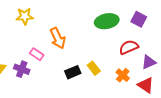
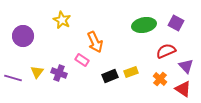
yellow star: (25, 16) -> (62, 20), turned 30
pink rectangle: (37, 54) -> (82, 60), moved
purple triangle: (149, 62) -> (186, 66), turned -49
yellow rectangle: (94, 68) -> (131, 72), turned -72

